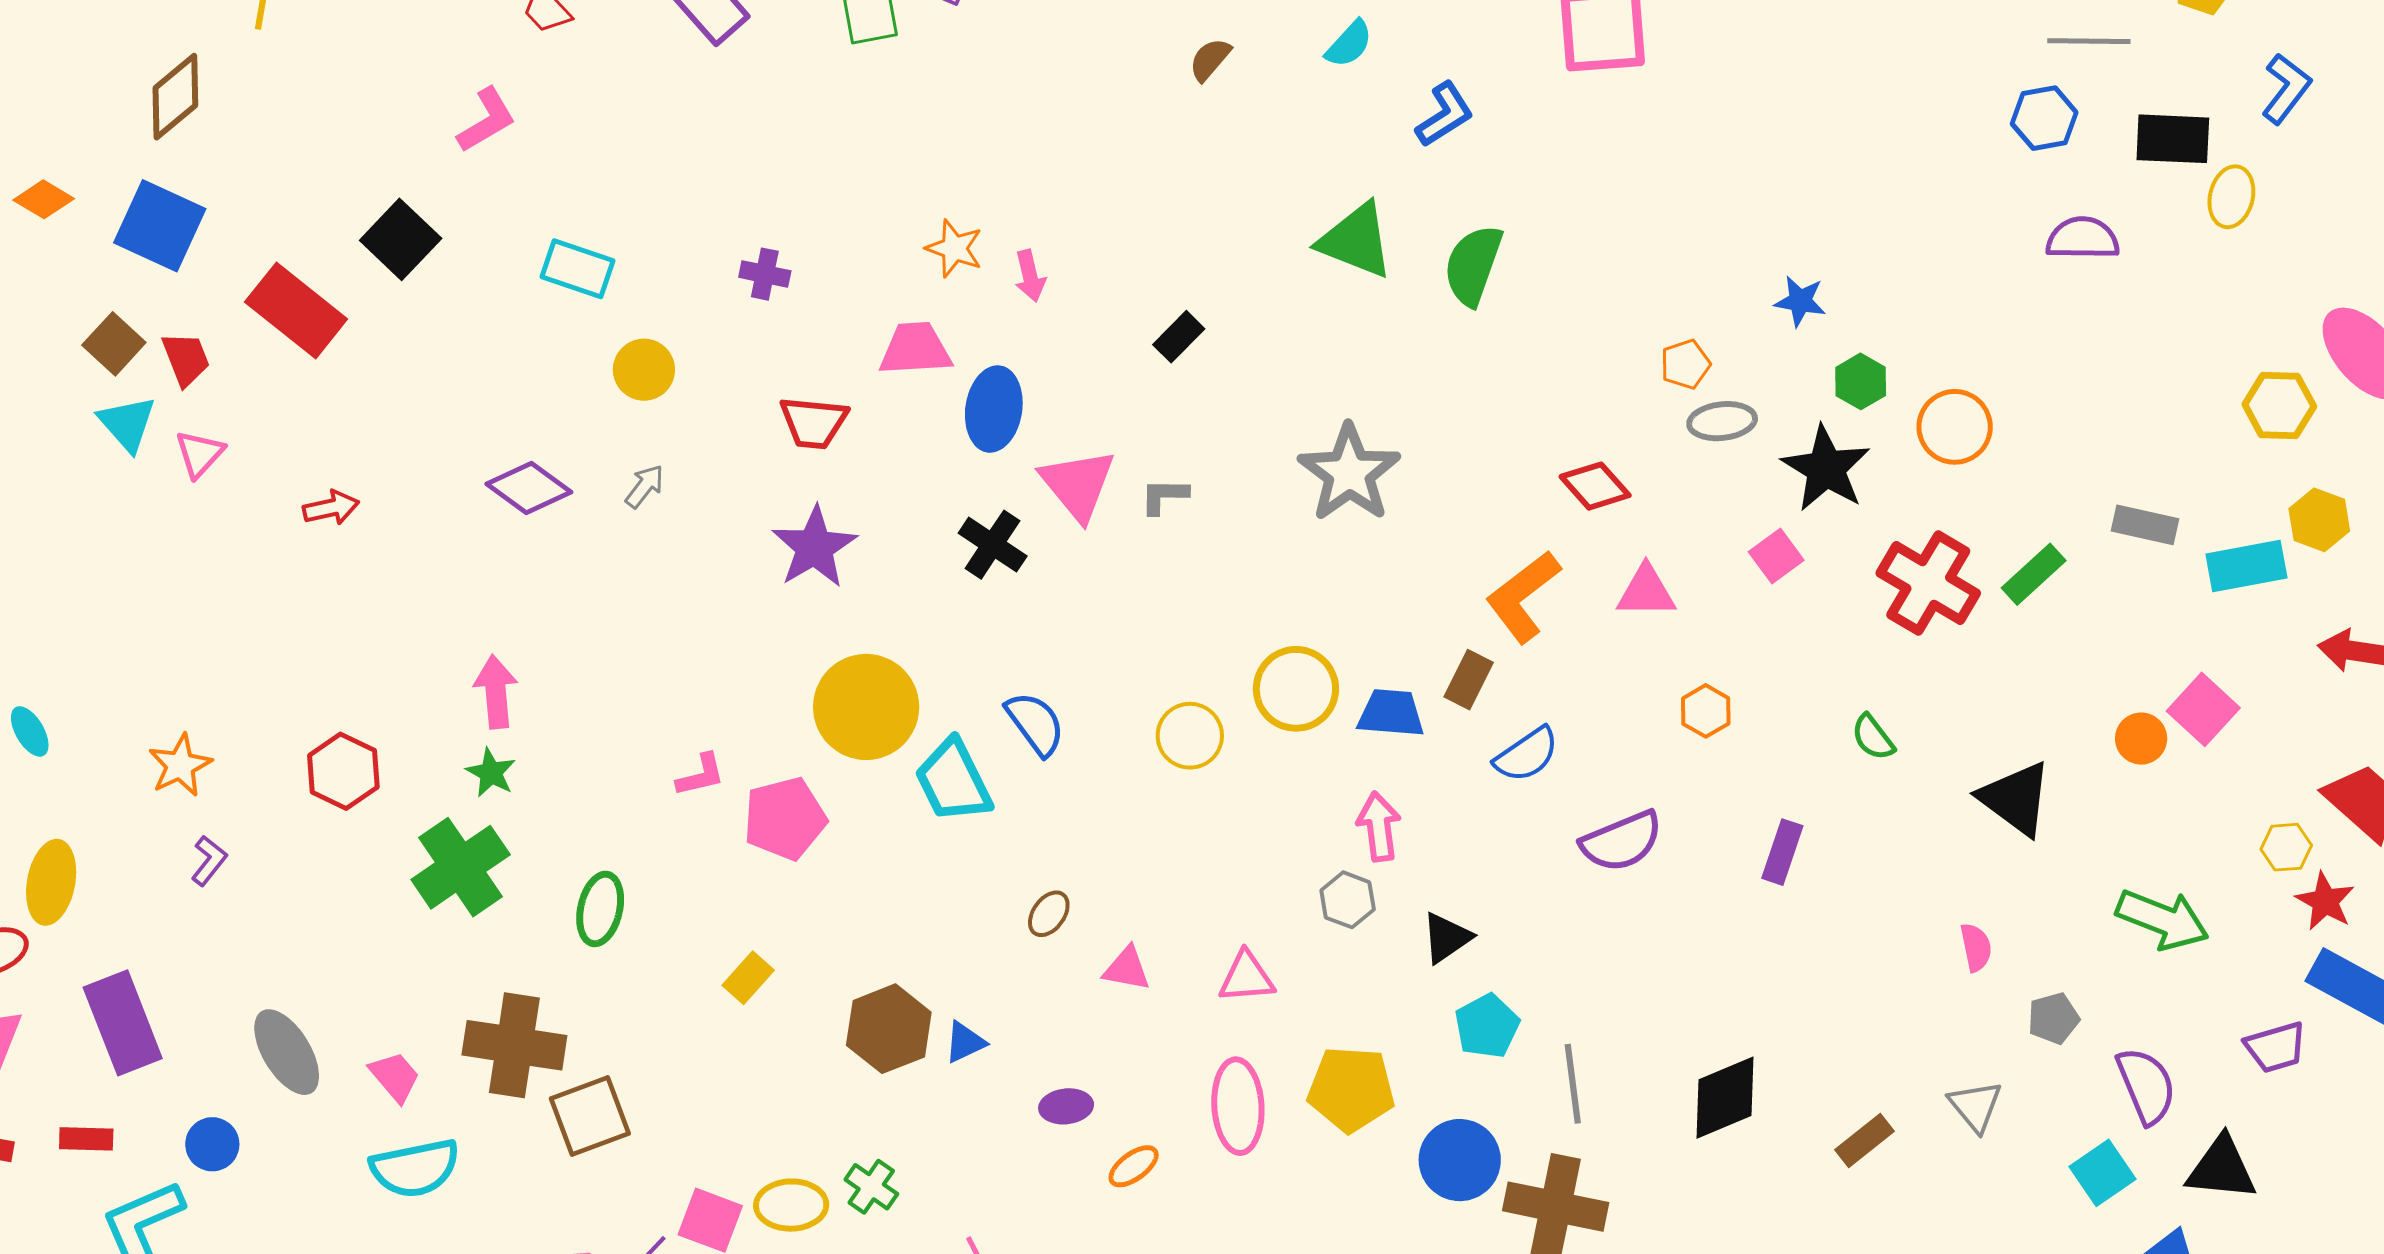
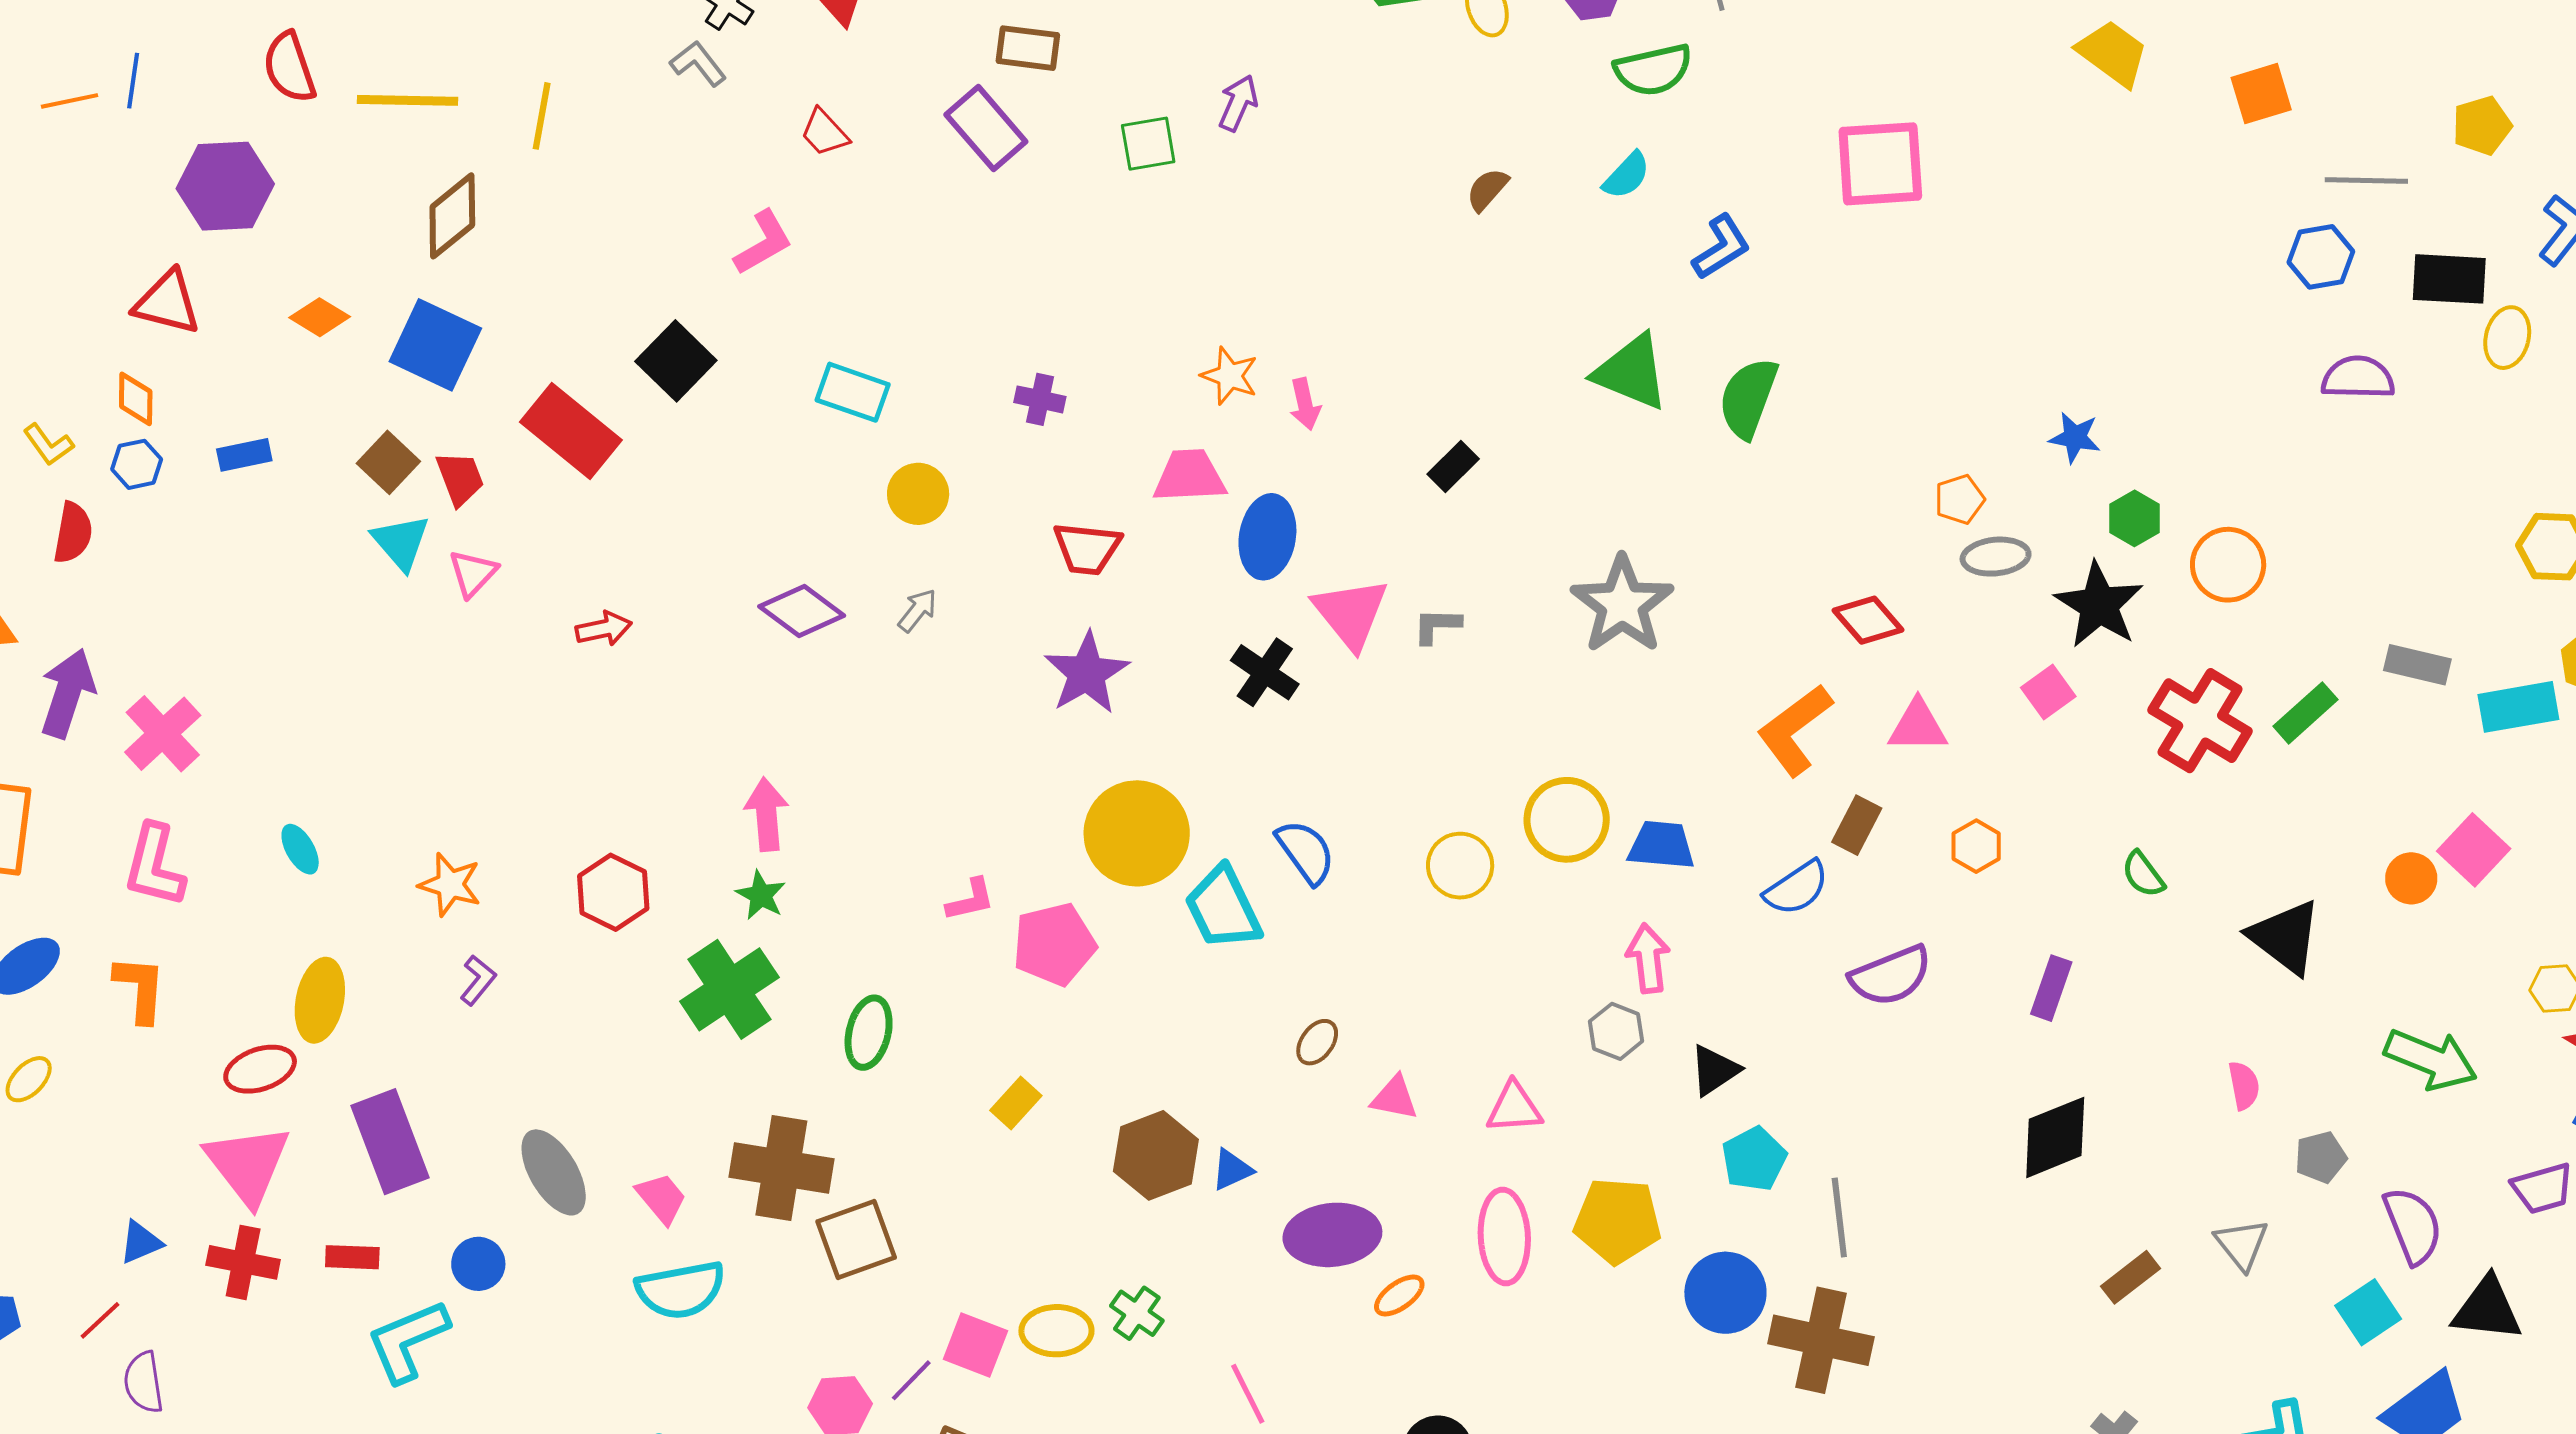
brown rectangle: (1469, 680) -> (1857, 825), moved
orange star: (180, 765) -> (450, 885), turned -30
black diamond: (1725, 1098) -> (2055, 1137), moved
purple ellipse: (1066, 1106) -> (1332, 1235), size x1.8

